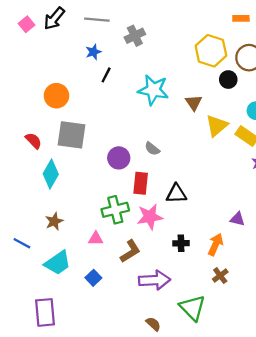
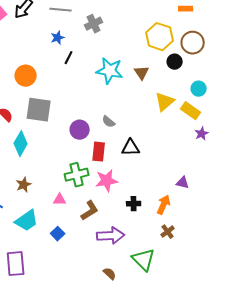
brown triangle: (194, 103) -> (142, 73), moved
black triangle: (176, 194) -> (131, 148), moved

